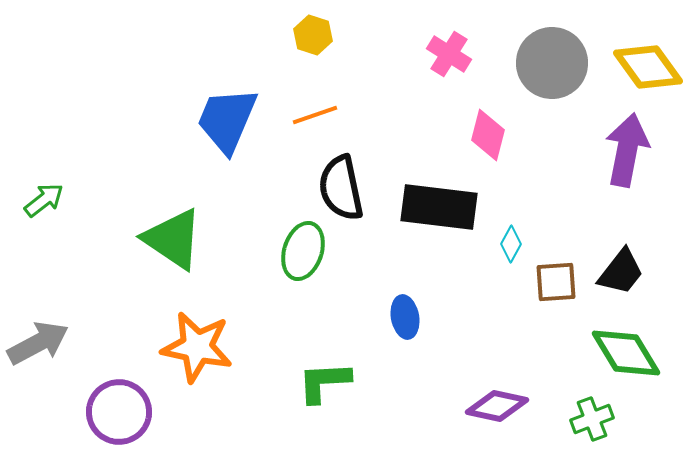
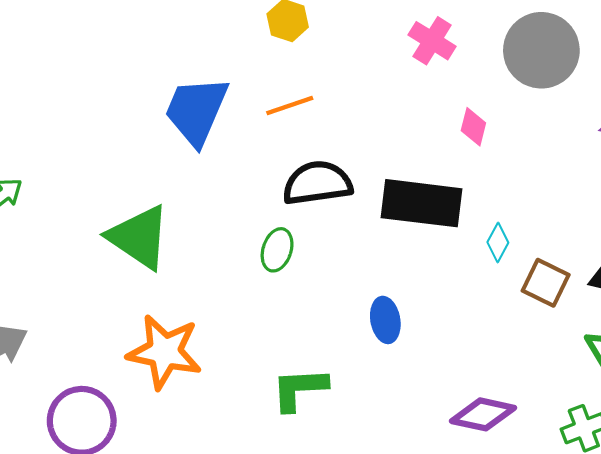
pink diamond: (488, 135) -> (473, 127), size x0.7
black semicircle: (341, 188) -> (317, 183), turned 94
green ellipse: (303, 251) -> (277, 250), size x0.7
brown square: (556, 282) -> (546, 283), turned 30

